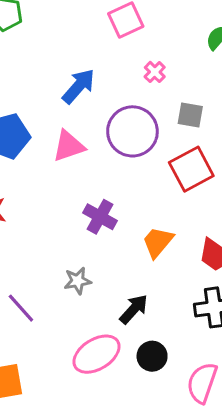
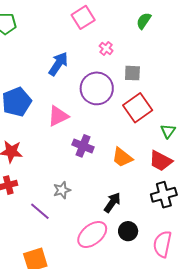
pink triangle: (69, 146) -> (58, 116), moved
orange trapezoid: (158, 242) -> (122, 157), turned -85
gray star: (78, 281) -> (62, 190), moved

